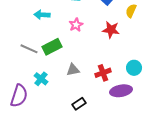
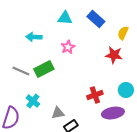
red star: (111, 30) -> (114, 55), moved
gray triangle: (73, 70) -> (58, 113), moved

